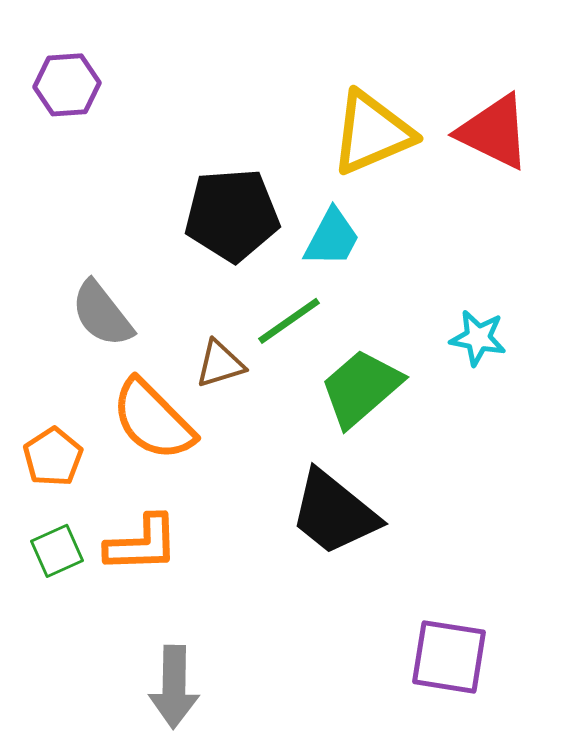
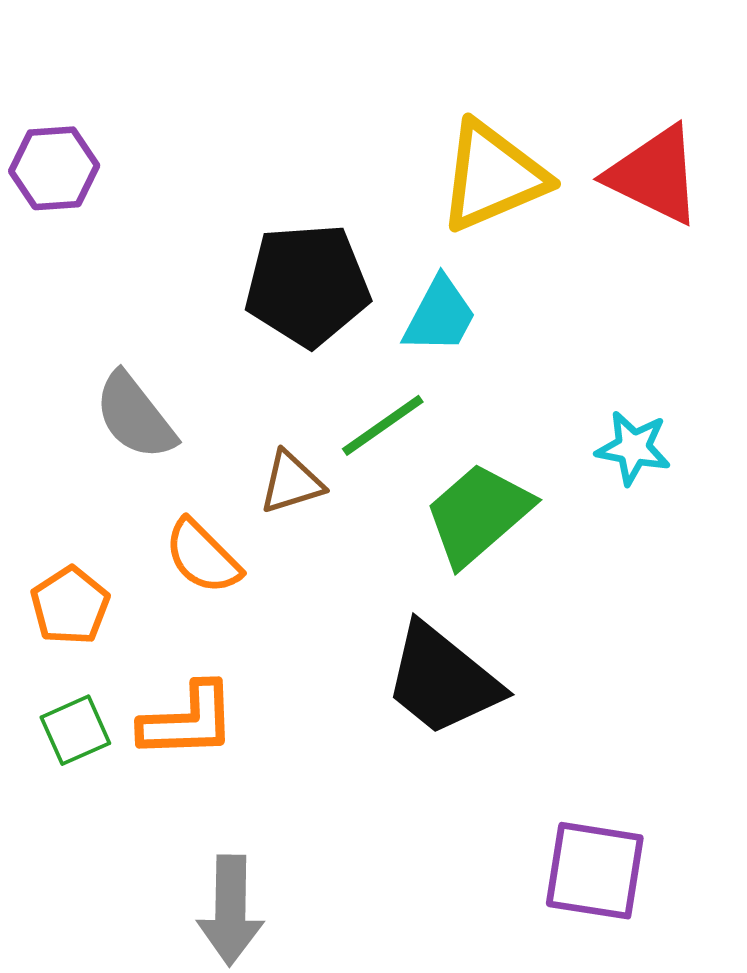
purple hexagon: (67, 85) -> (54, 168), moved
orange semicircle: (153, 420) -> (203, 557), size x0.7

